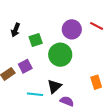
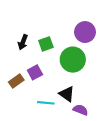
black arrow: (16, 30) -> (23, 42), moved
black triangle: (54, 86) -> (67, 94), turned -42

